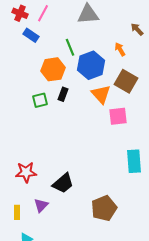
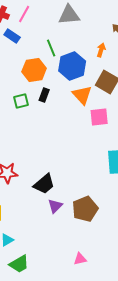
orange arrow: (120, 49) -> (101, 50), turned 48
purple triangle: (41, 205) -> (55, 206), moved

